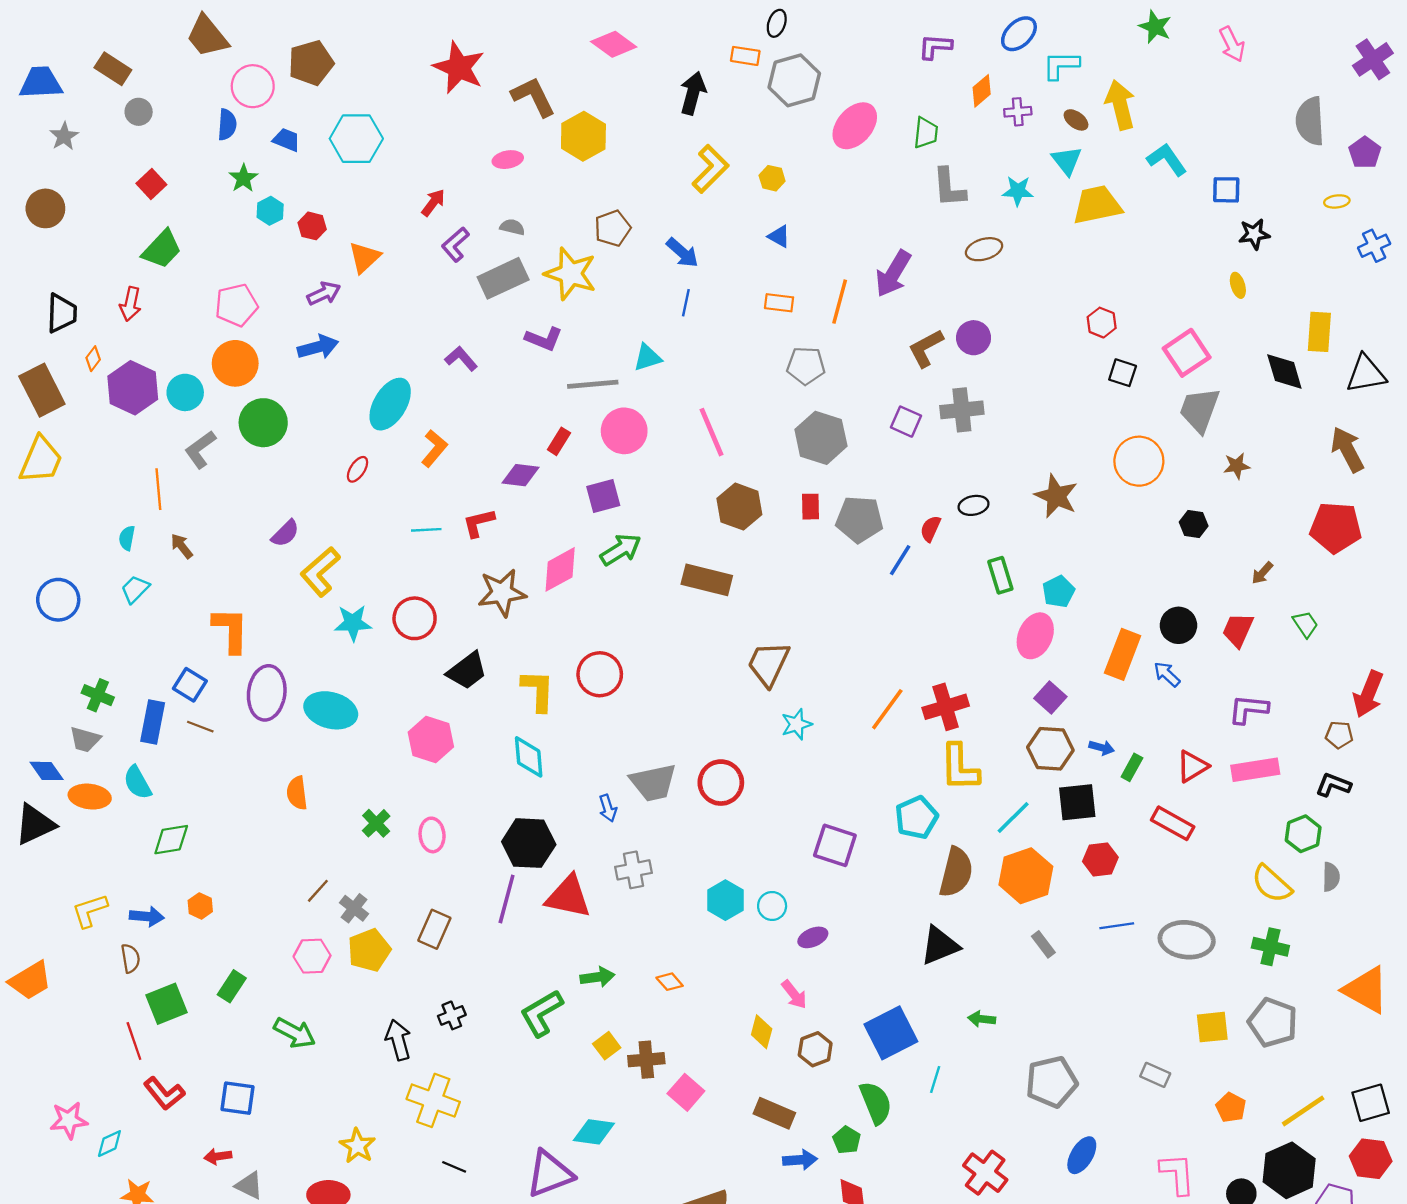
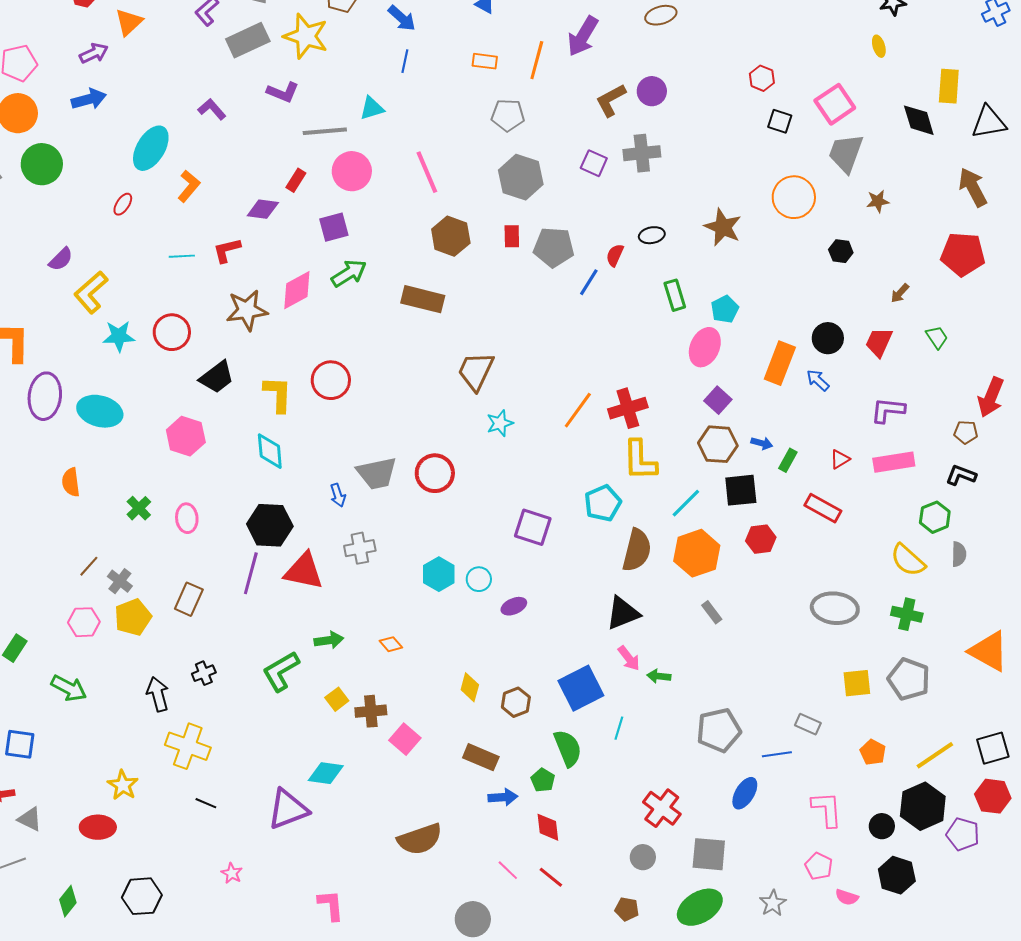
red triangle: (1192, 766) -> (840, 459), size x0.7
blue line: (1117, 926) -> (777, 754), moved
pink arrow: (794, 994) -> (629, 658), moved

